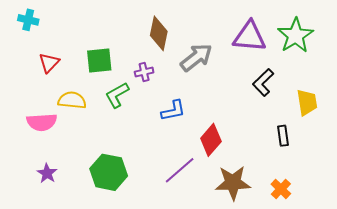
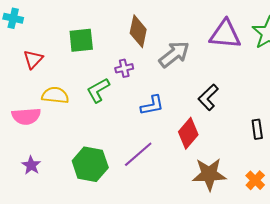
green square: (99, 61) -> (81, 40), moved
black L-shape: (263, 82) -> (208, 97), moved
purple line: (180, 170) -> (138, 154), moved

